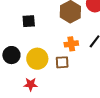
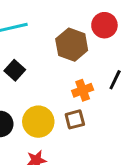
black square: (29, 21) -> (15, 70), turned -32

